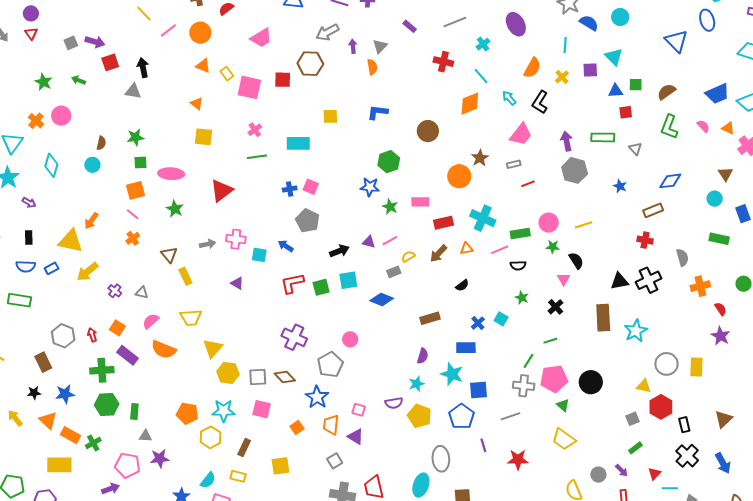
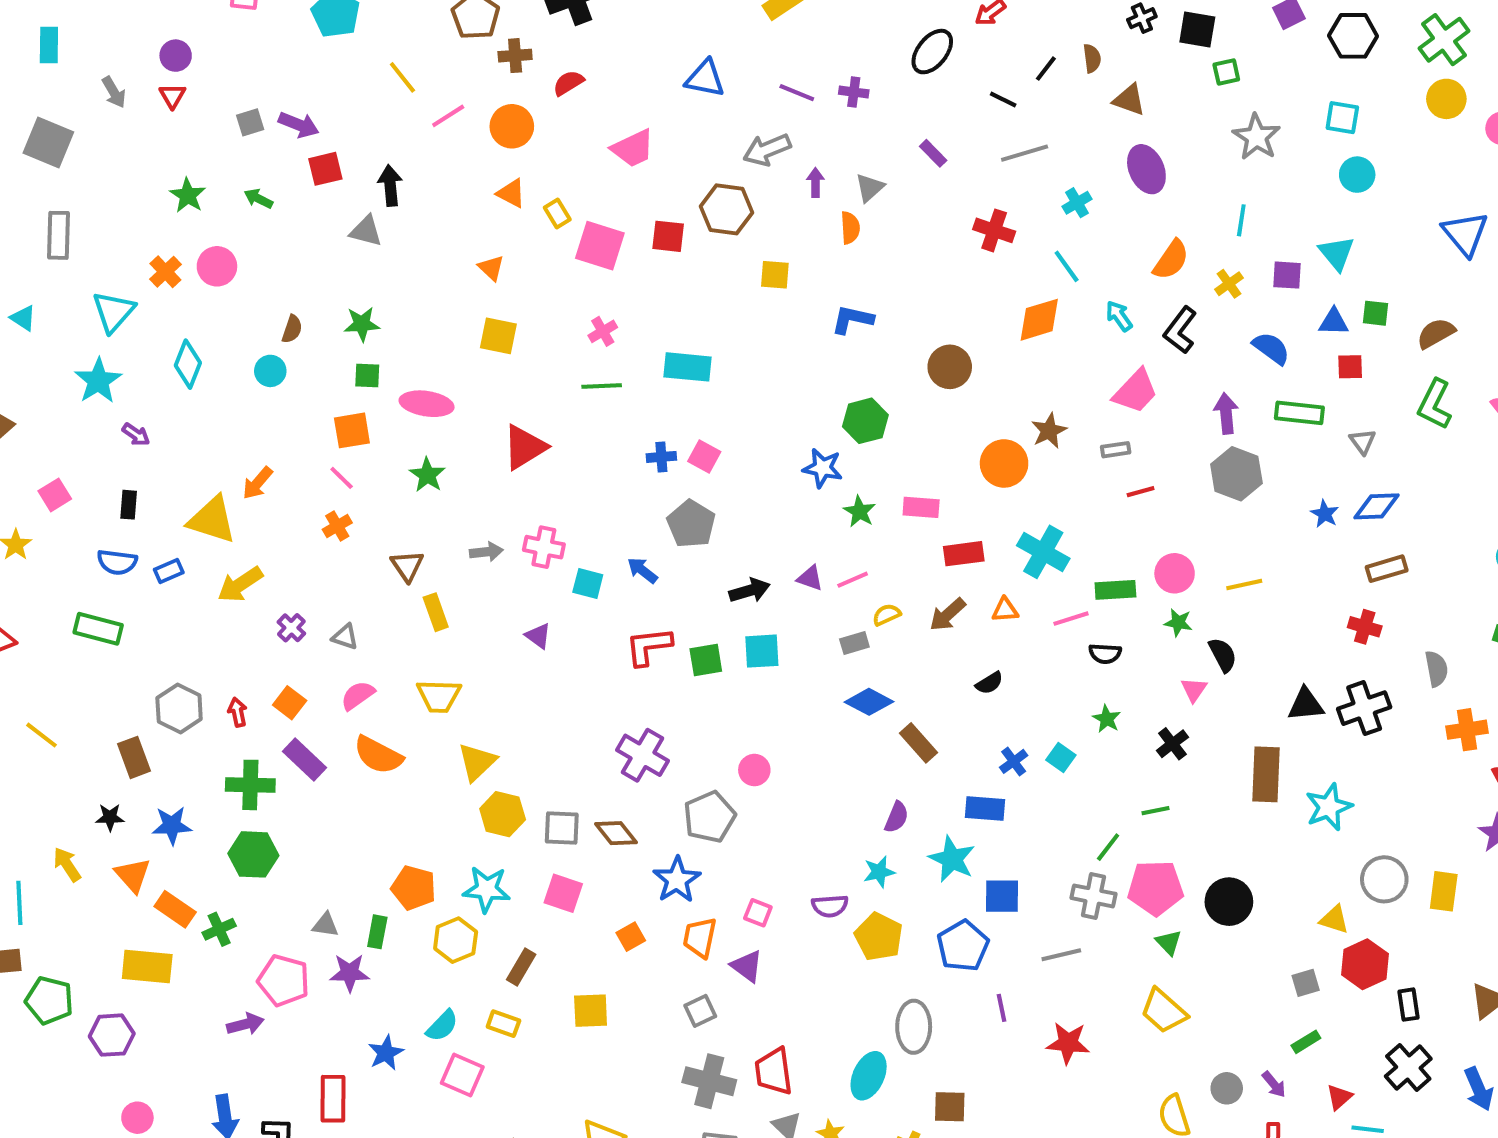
blue semicircle: (589, 23) -> (1271, 348), moved
yellow square: (330, 116) -> (775, 275), moved
blue diamond: (670, 181) -> (1376, 506), moved
blue diamond: (382, 299) -> (869, 702), moved
brown rectangle: (430, 318) -> (918, 743), turned 60
green rectangle: (134, 411) -> (377, 932), moved

